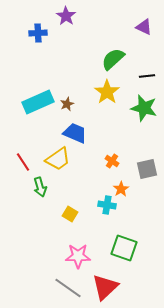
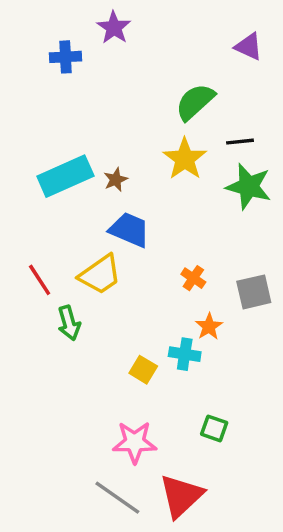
black line: (147, 76) -> (240, 142), moved
yellow square: (70, 214) -> (143, 370), moved
green square: (124, 248) -> (214, 428), size x0.6

